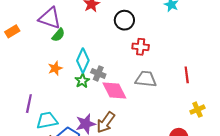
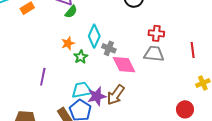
red cross: (141, 47) -> (156, 33), moved
green star: (82, 81) -> (81, 57), moved
cyan trapezoid: (47, 120) -> (82, 90), moved

